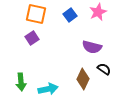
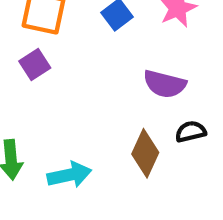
black semicircle: (104, 69) -> (191, 132), turned -48

